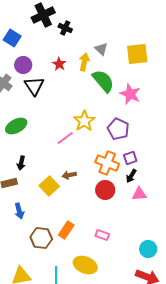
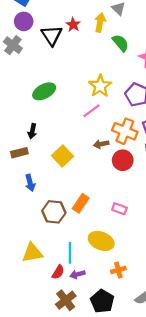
purple circle: (23, 65) -> (24, 21), moved
green semicircle: (103, 81) -> (121, 43), size x0.7
black triangle: (34, 86) -> (52, 35), moved
green ellipse: (16, 126) -> (44, 91), moved
pink line: (65, 138) -> (91, 111), moved
brown arrow: (69, 175) -> (101, 144), moved

